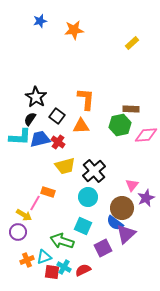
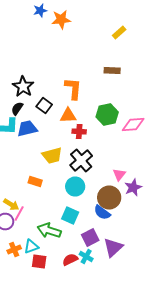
blue star: (40, 21) -> (40, 10), moved
brown rectangle: (131, 109) -> (112, 70), moved
red cross: (58, 142) -> (79, 132), moved, turned -32
pink line: (35, 203) -> (19, 214), moved
purple triangle: (126, 234) -> (113, 248), moved
cyan cross: (64, 267) -> (86, 256), moved

